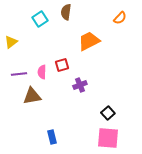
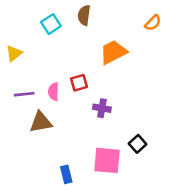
purple cross: (80, 85) -> (102, 108), turned 32
pink square: (108, 138) -> (107, 160), moved

